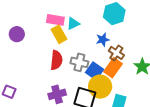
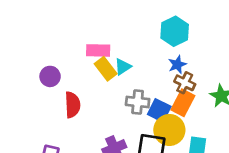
cyan triangle: (73, 24) -> (123, 67), moved
blue star: (103, 40) -> (177, 64), moved
red semicircle: (56, 60) -> (73, 105), moved

